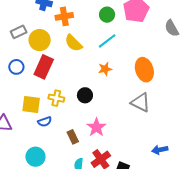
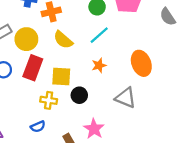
gray triangle: (141, 102) -> (126, 98), moved
yellow square: (31, 104) -> (61, 76), moved

